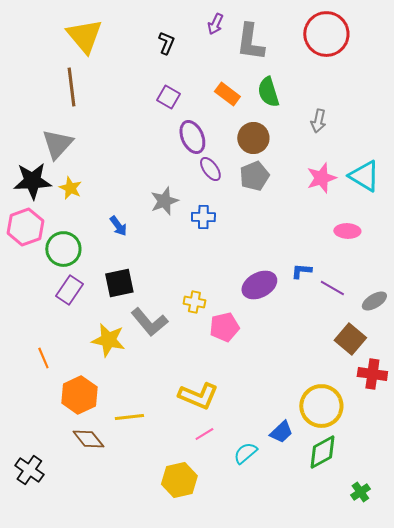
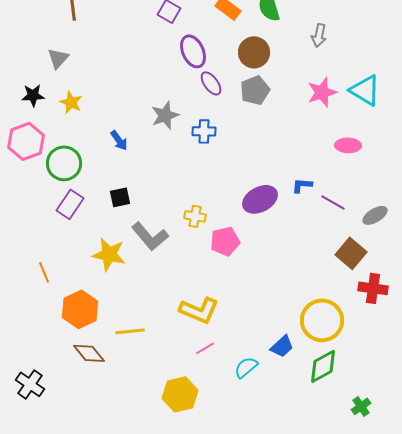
gray triangle: (57, 144) -> (58, 58), size x0.7
black star: (32, 181) -> (33, 95), size x0.6
black square: (119, 283) -> (120, 197), size x0.7

